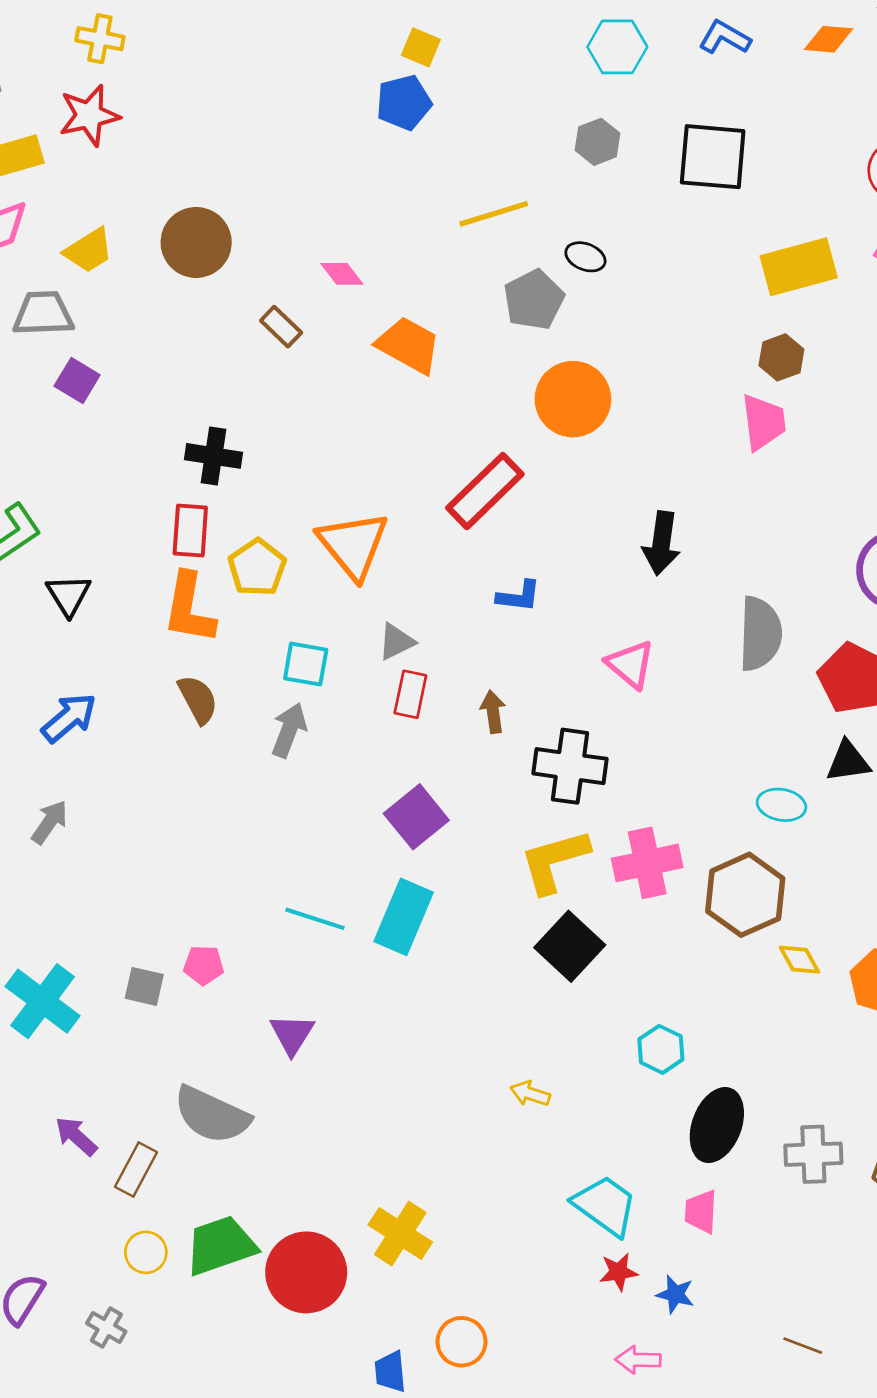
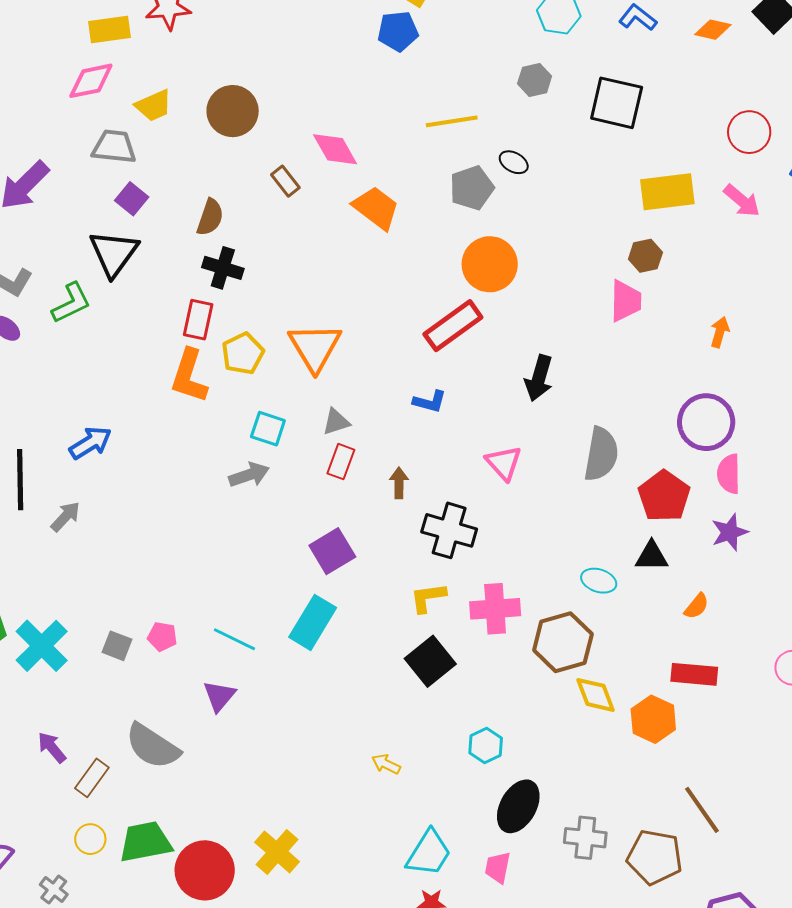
pink diamond: (342, 274) -> (335, 149), size x1.5
red rectangle: (485, 491) -> (453, 326), moved
black triangle: (69, 595) -> (114, 253), moved, size x1.5
brown semicircle: (198, 699) -> (210, 217), moved, turned 39
gray arrow: (289, 730) -> (249, 475), turned 42
yellow L-shape: (554, 861) -> (428, 598), size x0.7
cyan line: (315, 919) -> (234, 639), moved
yellow diamond: (799, 960) -> (596, 695), size x1.4
cyan trapezoid: (605, 1206) -> (429, 853), turned 78

